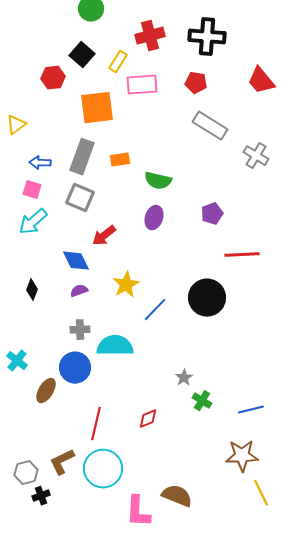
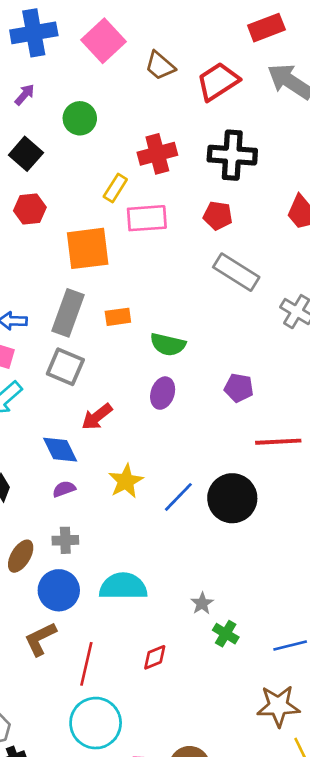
black square: (82, 55) -> (26, 154), moved
purple pentagon: (212, 214) -> (239, 388), turned 30
blue line: (155, 310) -> (178, 497), moved
cyan semicircle: (115, 346) -> (123, 586), moved
brown ellipse: (46, 391) -> (21, 556), moved
brown L-shape: (62, 462) -> (40, 639), moved

